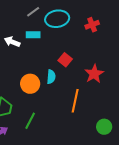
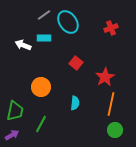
cyan ellipse: (57, 19) -> (68, 22), turned 65
red cross: (92, 25) -> (111, 28), moved
cyan semicircle: (51, 77) -> (75, 103), moved
orange line: (75, 101) -> (111, 104), moved

